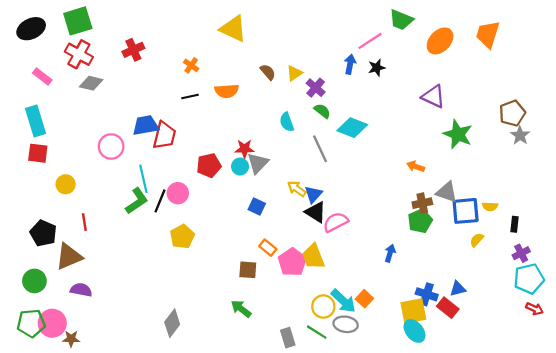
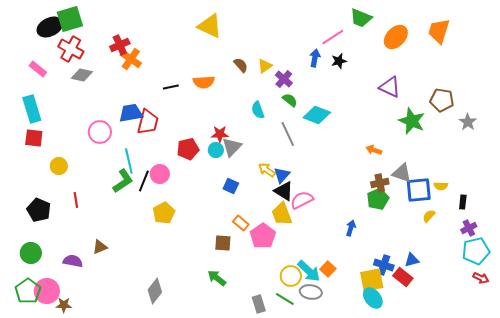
black ellipse: (31, 29) -> (50, 27), moved
orange cross: (191, 65) -> (131, 59), moved, size x1.5
brown pentagon: (512, 113) -> (442, 100), moved, turned 30
brown triangle: (69, 257) -> (100, 247), moved, size x0.6
yellow trapezoid: (313, 257) -> (282, 214), moved
green pentagon: (31, 323) -> (28, 291), turned -30

